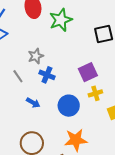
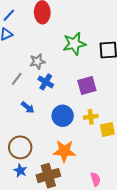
green star: (61, 20) -> (74, 44), moved
gray line: (18, 76) -> (17, 79), turned 64
yellow cross: (95, 93) -> (91, 117), moved

